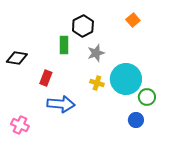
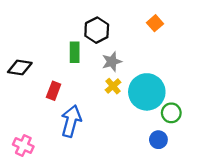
yellow cross: (97, 83) -> (113, 86), moved, turned 32
blue arrow: (61, 104) -> (71, 121), turned -80

